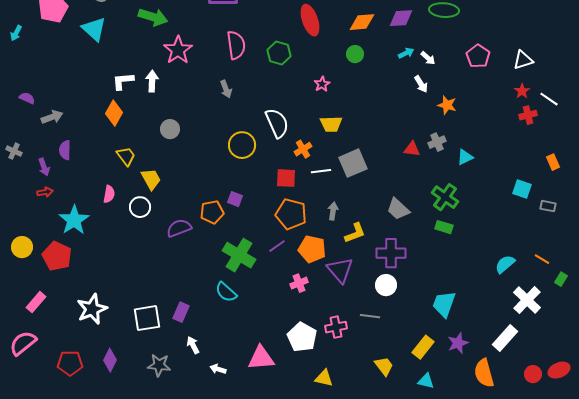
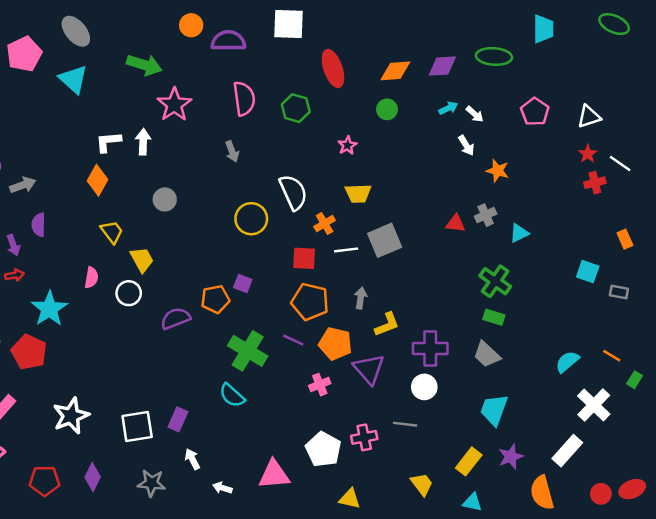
gray trapezoid: (398, 209) -> (487, 354), moved
purple line: (277, 246) -> (293, 340), turned 60

